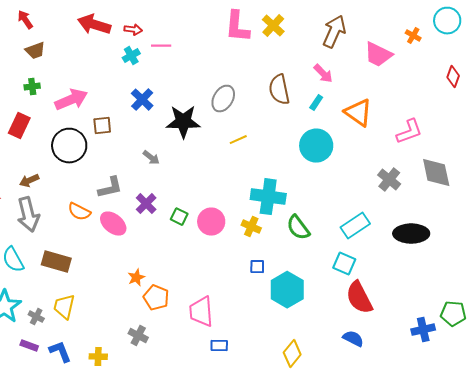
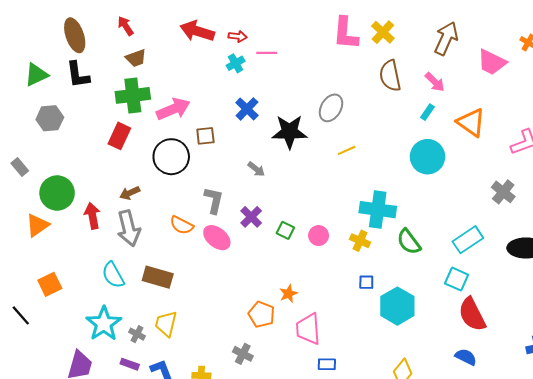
green cross: (32, 87) -> (133, 95), size x2.0
brown semicircle: (279, 90) -> (390, 76), moved
gray L-shape: (110, 188) -> (214, 200), turned -64
pink circle: (211, 222) -> (319, 236), size x0.7
orange star: (136, 278) -> (288, 294), moved

